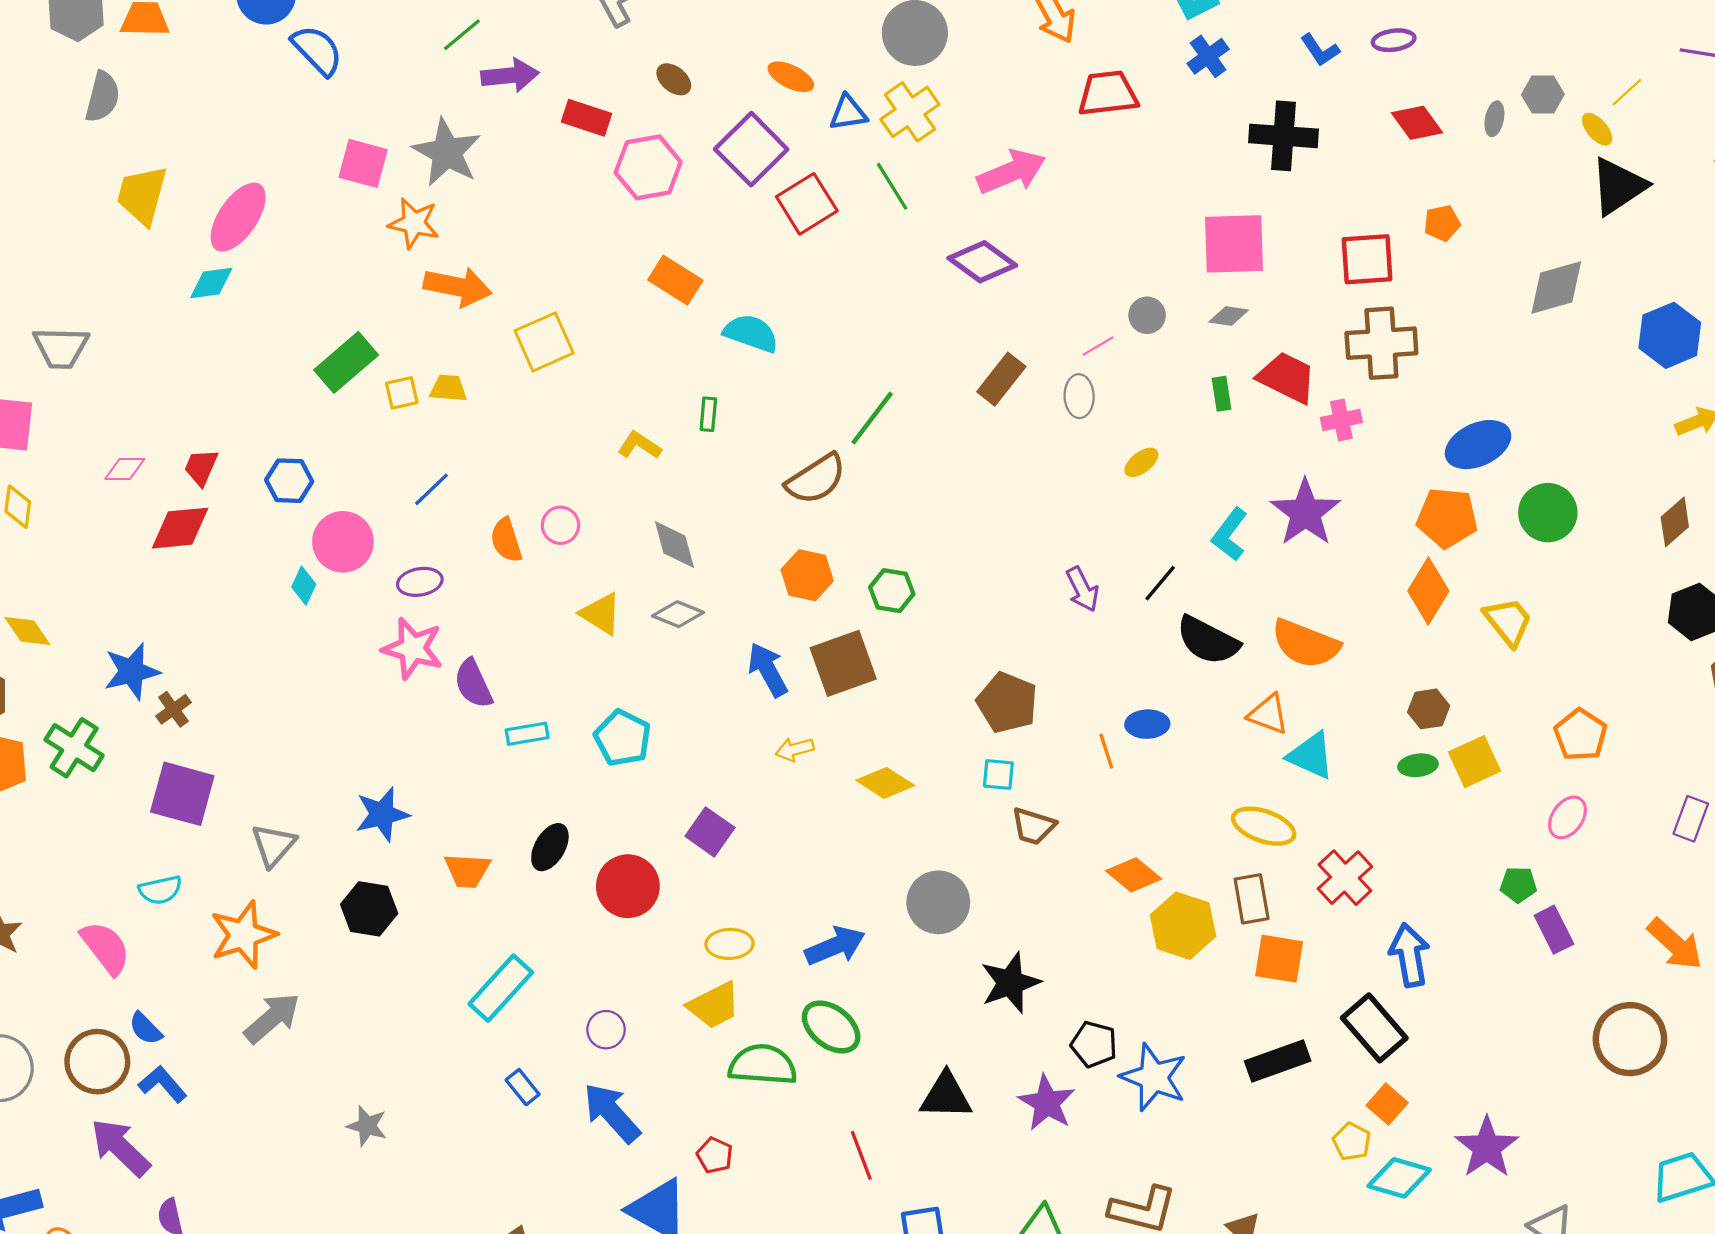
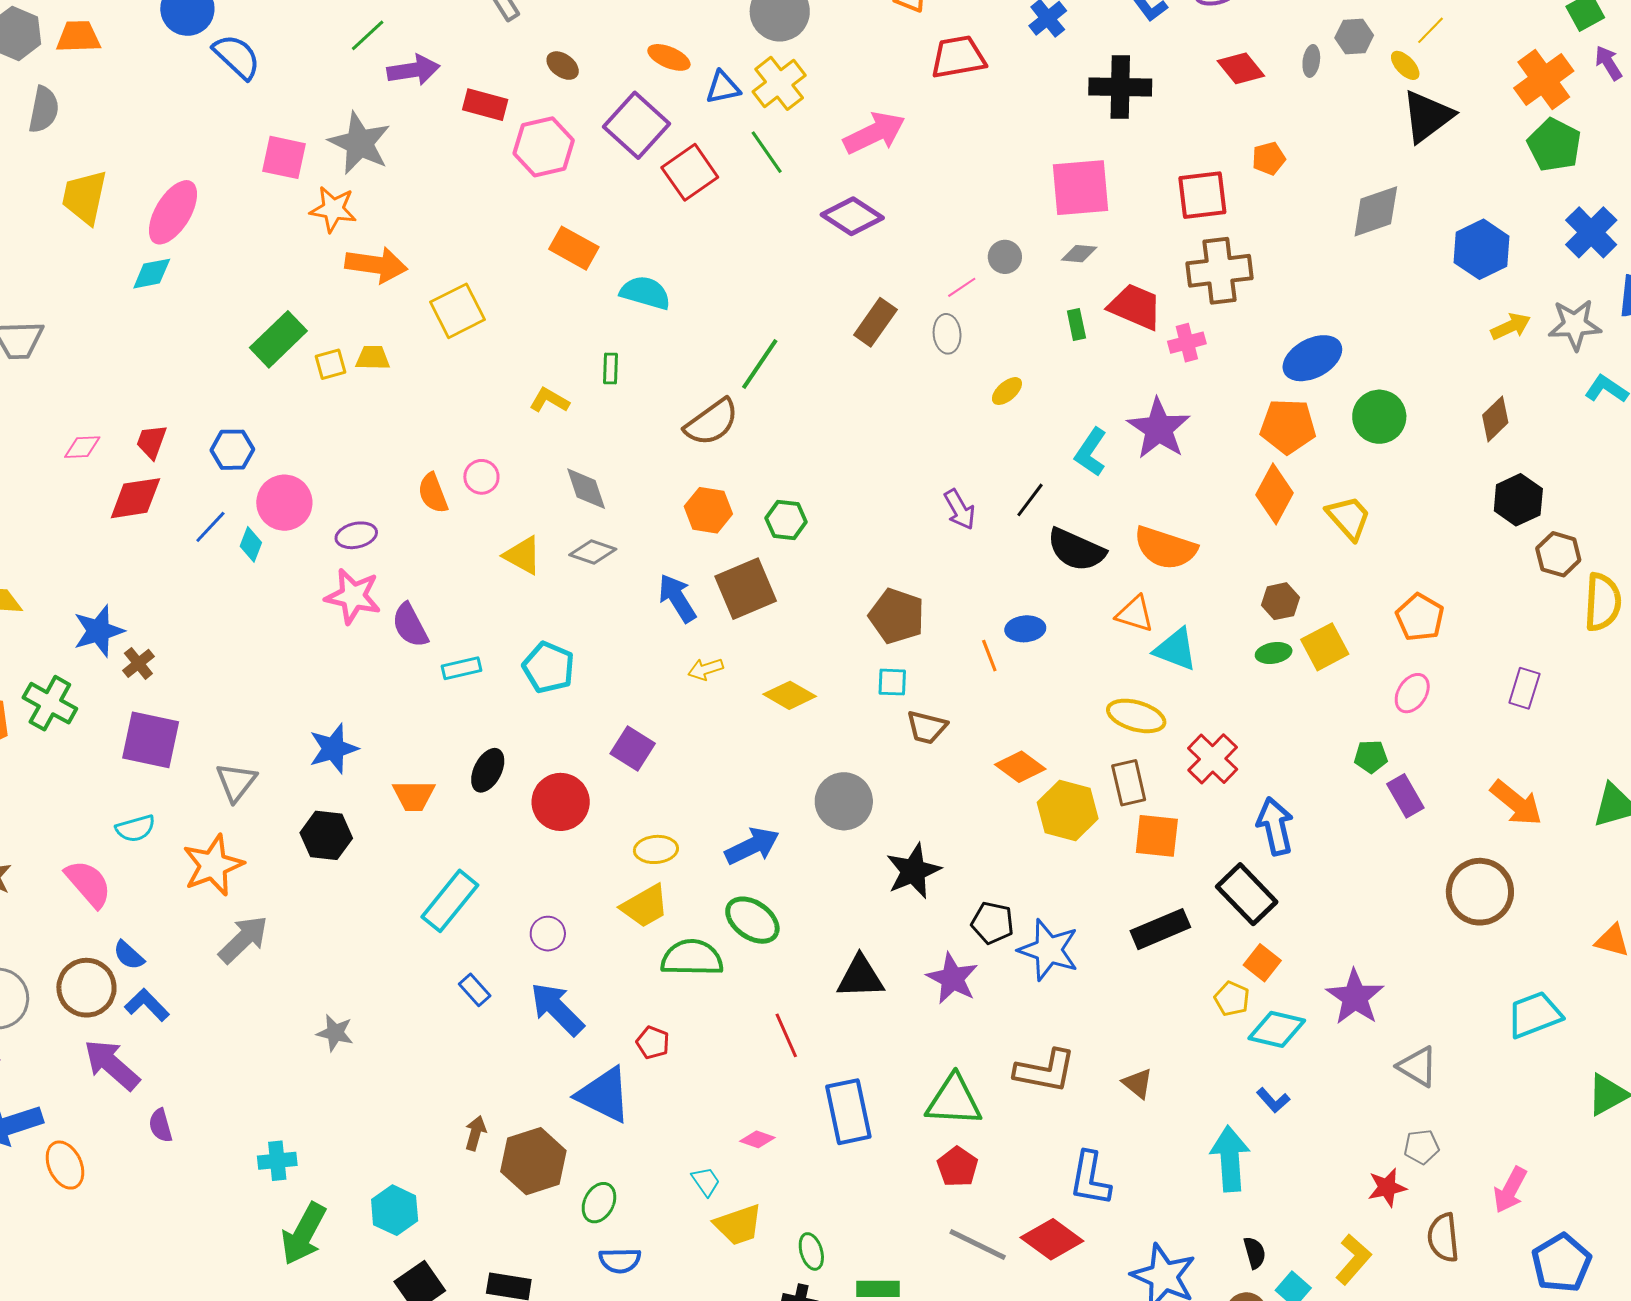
blue line: (432, 489) -> (210, 527), moved

